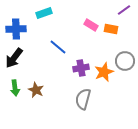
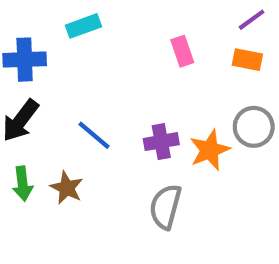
pink rectangle: (91, 25) -> (182, 51), turned 40
orange rectangle: (111, 29) -> (247, 60), moved
blue line: (58, 47) -> (94, 135), moved

